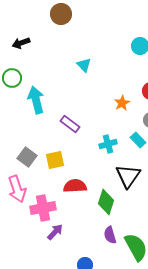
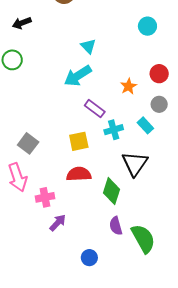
cyan arrow: (36, 100) -> (78, 76), moved, turned -108
purple rectangle: (70, 124) -> (95, 109), moved
yellow square: (55, 160) -> (79, 141), moved
pink cross: (43, 208) -> (45, 197), size x0.7

